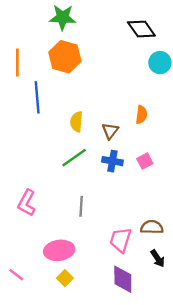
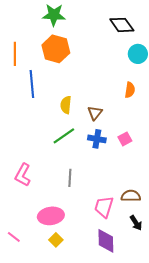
orange semicircle: (141, 115) -> (130, 90), moved

